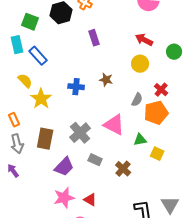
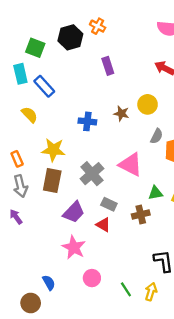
yellow circle: (140, 64) -> (148, 104), moved
yellow star: (41, 99) -> (53, 150), moved, turned -30
green triangle: (140, 140) -> (155, 193), moved
brown cross: (123, 169) -> (141, 214), turned 35
pink star: (64, 198) -> (74, 247), turned -30
red triangle: (90, 200) -> (103, 225), moved

